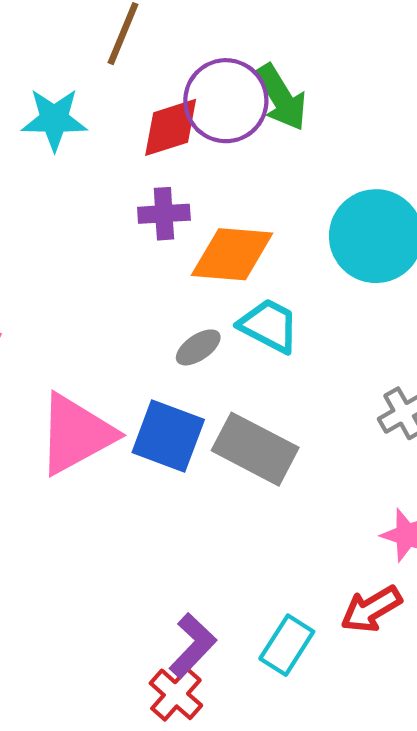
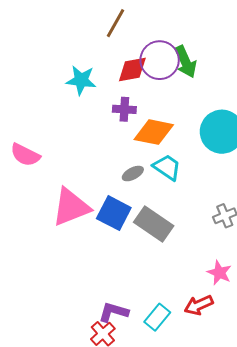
cyan star: (54, 119) -> (81, 80), moved
purple L-shape: (193, 646) -> (113, 312), turned -124

